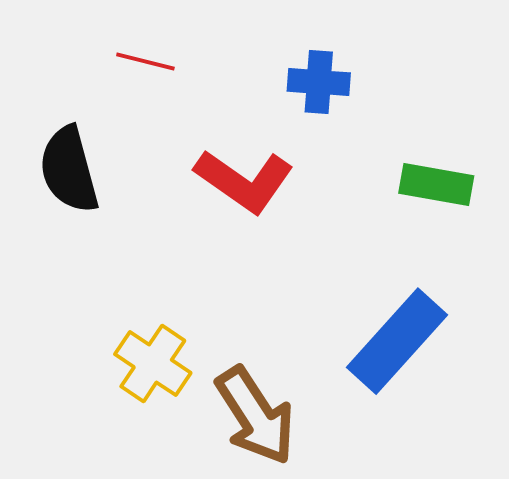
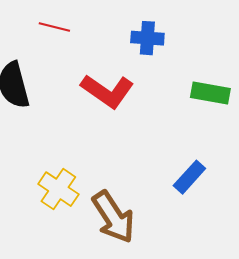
blue rectangle: (397, 341) -> (189, 177), size x0.6

